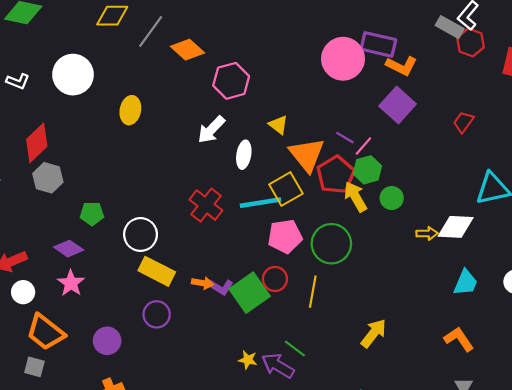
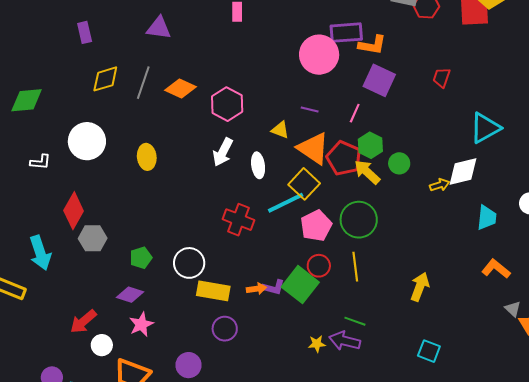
purple line: (345, 138) -> (310, 109), moved
pink line: (363, 146) -> (355, 113), moved
pink star: (71, 283) -> (141, 324), turned 30

